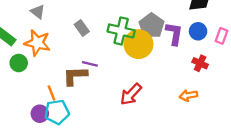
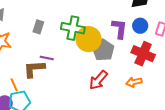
gray pentagon: (152, 26) -> (103, 50), moved
gray rectangle: (82, 28) -> (38, 27), turned 56
red cross: (200, 63) -> (143, 54), size x1.6
red arrow: (131, 94) -> (98, 80), moved

